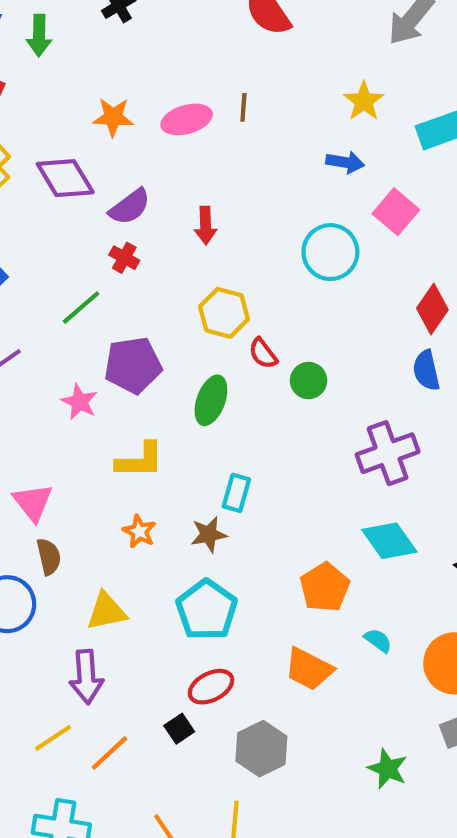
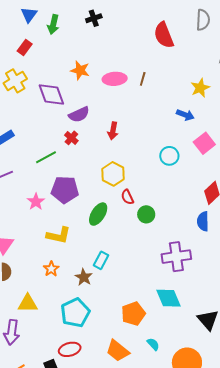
cyan circle: (330, 252) -> (169, 156), size x0.7
brown star: (209, 534) -> (84, 277), turned 30

